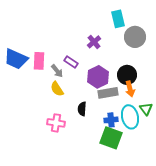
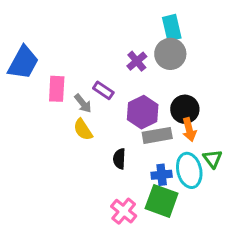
gray circle: (135, 37) -> (170, 54), moved
blue trapezoid: (16, 59) -> (23, 63), moved, turned -85
pink cross: (56, 123) -> (124, 211), moved, turned 30

